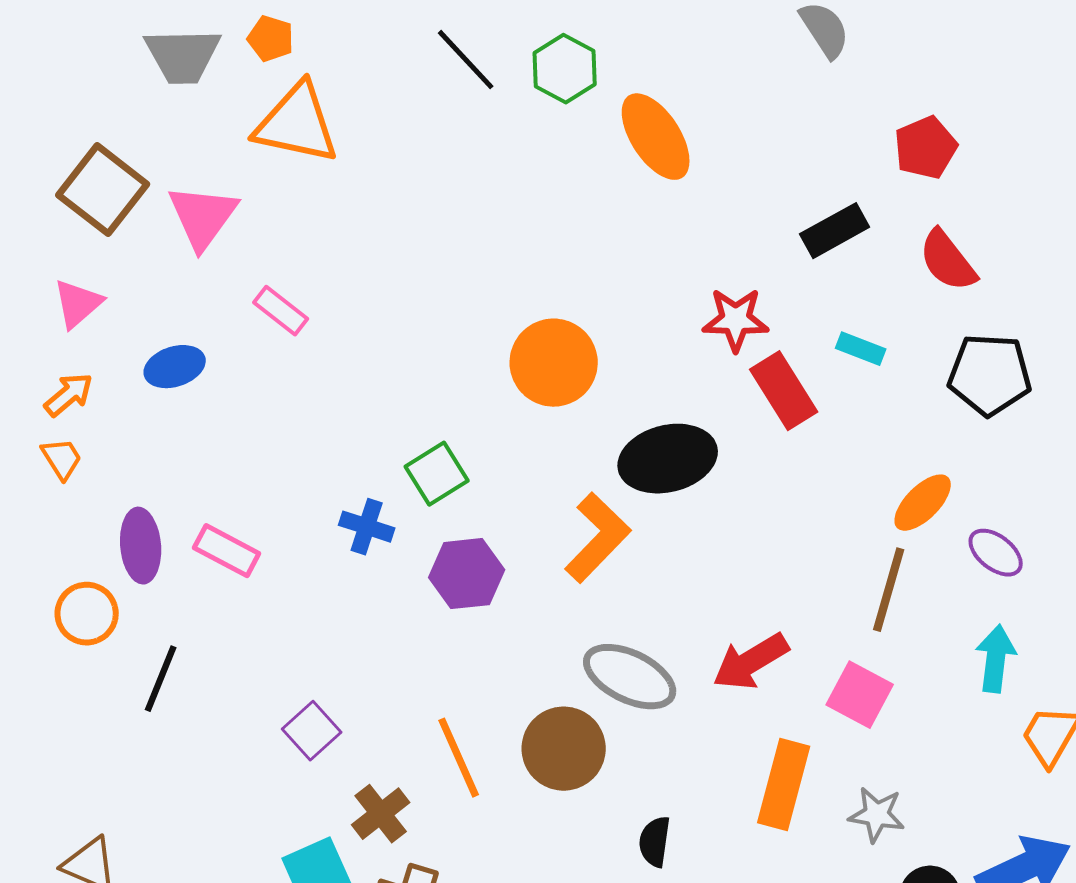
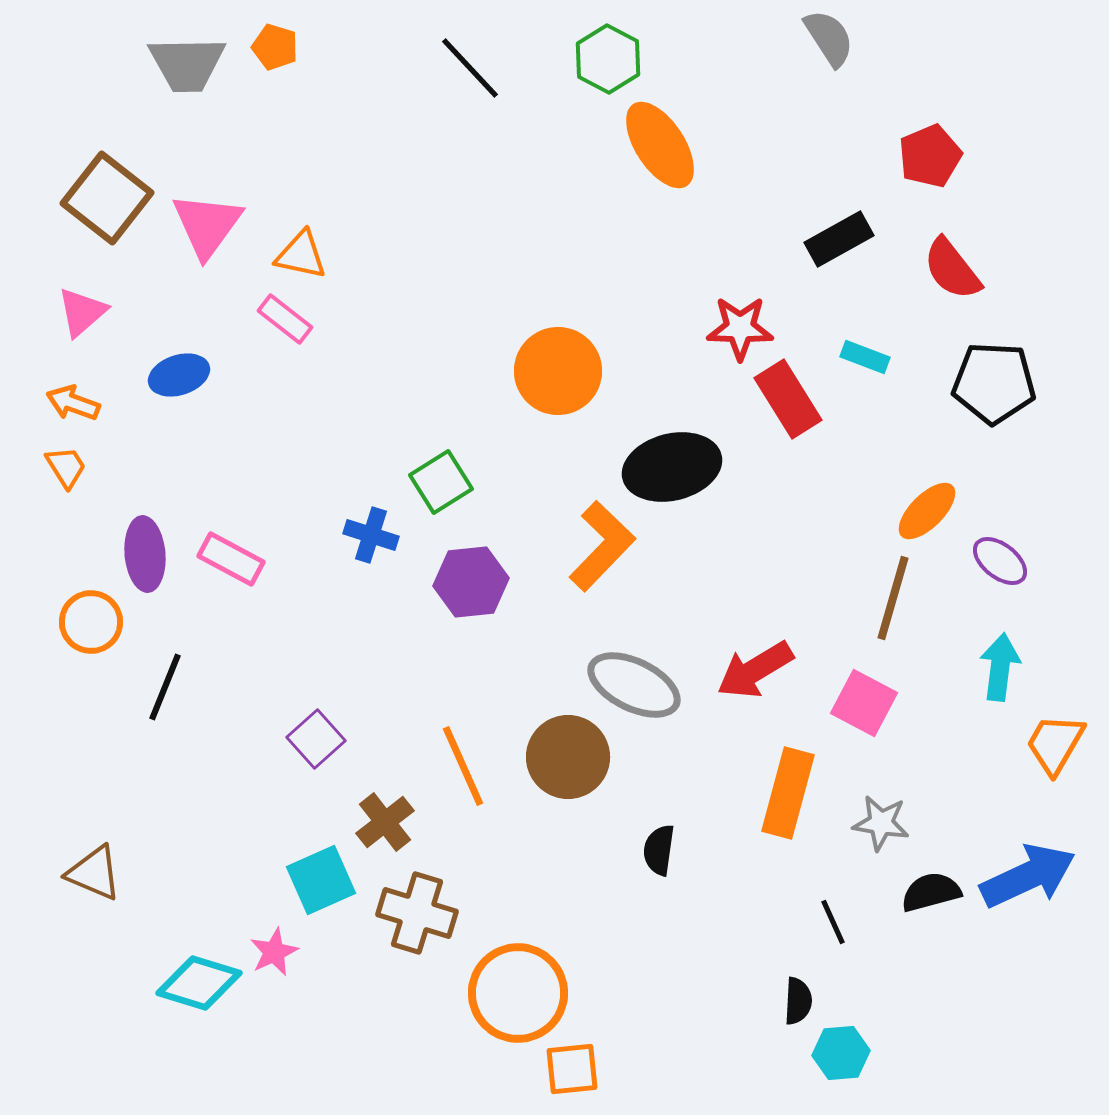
green hexagon: (565, 69) -> (608, 59), moved
orange triangle: (297, 124) -> (301, 255), moved, size x0.6
orange arrow: (69, 395) -> (73, 403), turned -120

